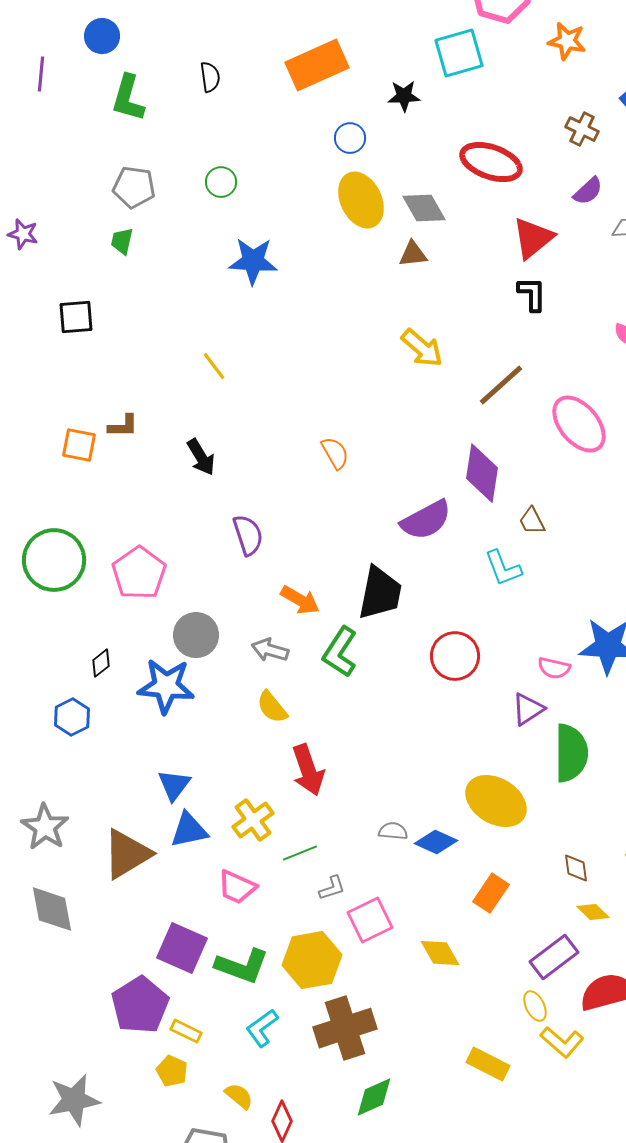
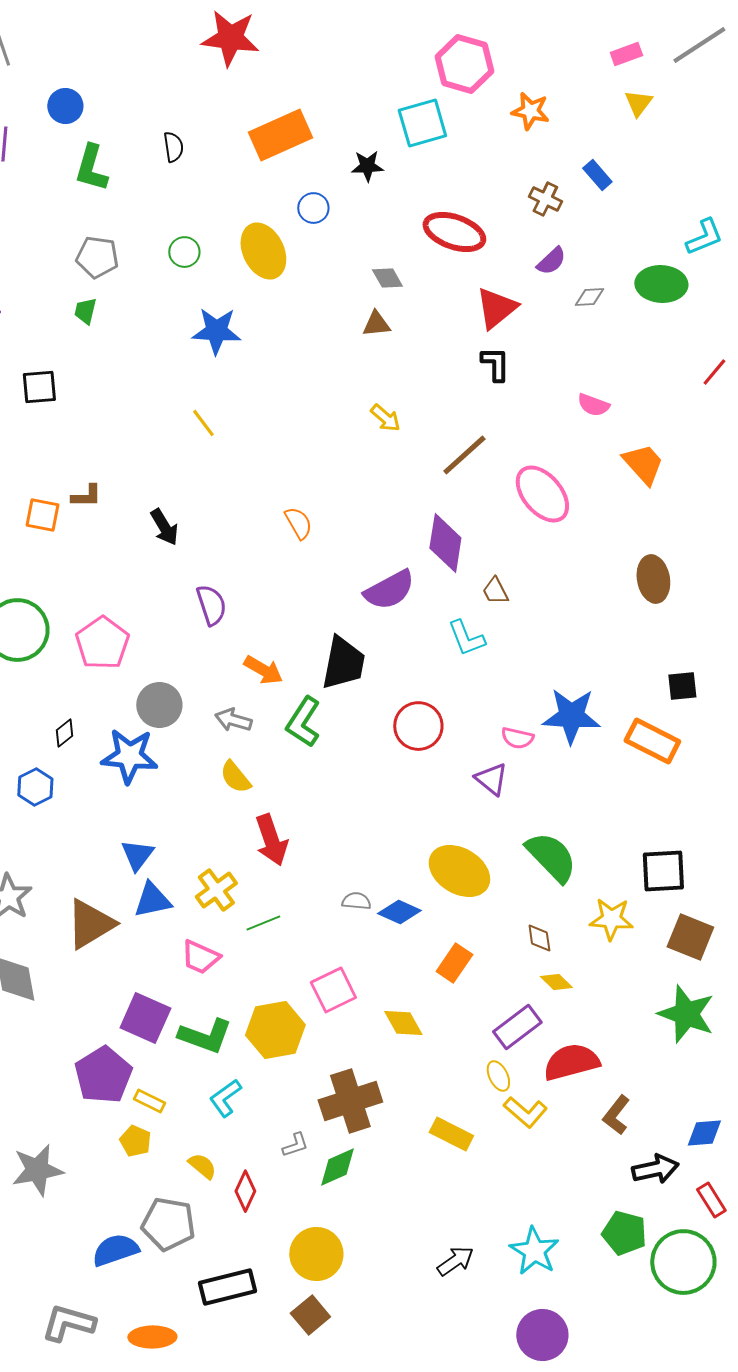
yellow ellipse: (361, 200) -> (263, 251), moved
gray diamond: (424, 208) -> (387, 278), size x0.7
yellow arrow: (422, 348) -> (385, 418), size x0.7
yellow line: (214, 366) -> (203, 423), moved
purple triangle: (528, 709) -> (491, 779), turned -48
green semicircle: (571, 753) -> (551, 857), moved, turned -44
gray L-shape: (332, 888) -> (295, 1145), moved
brown cross: (345, 1028) -> (350, 1101), moved

